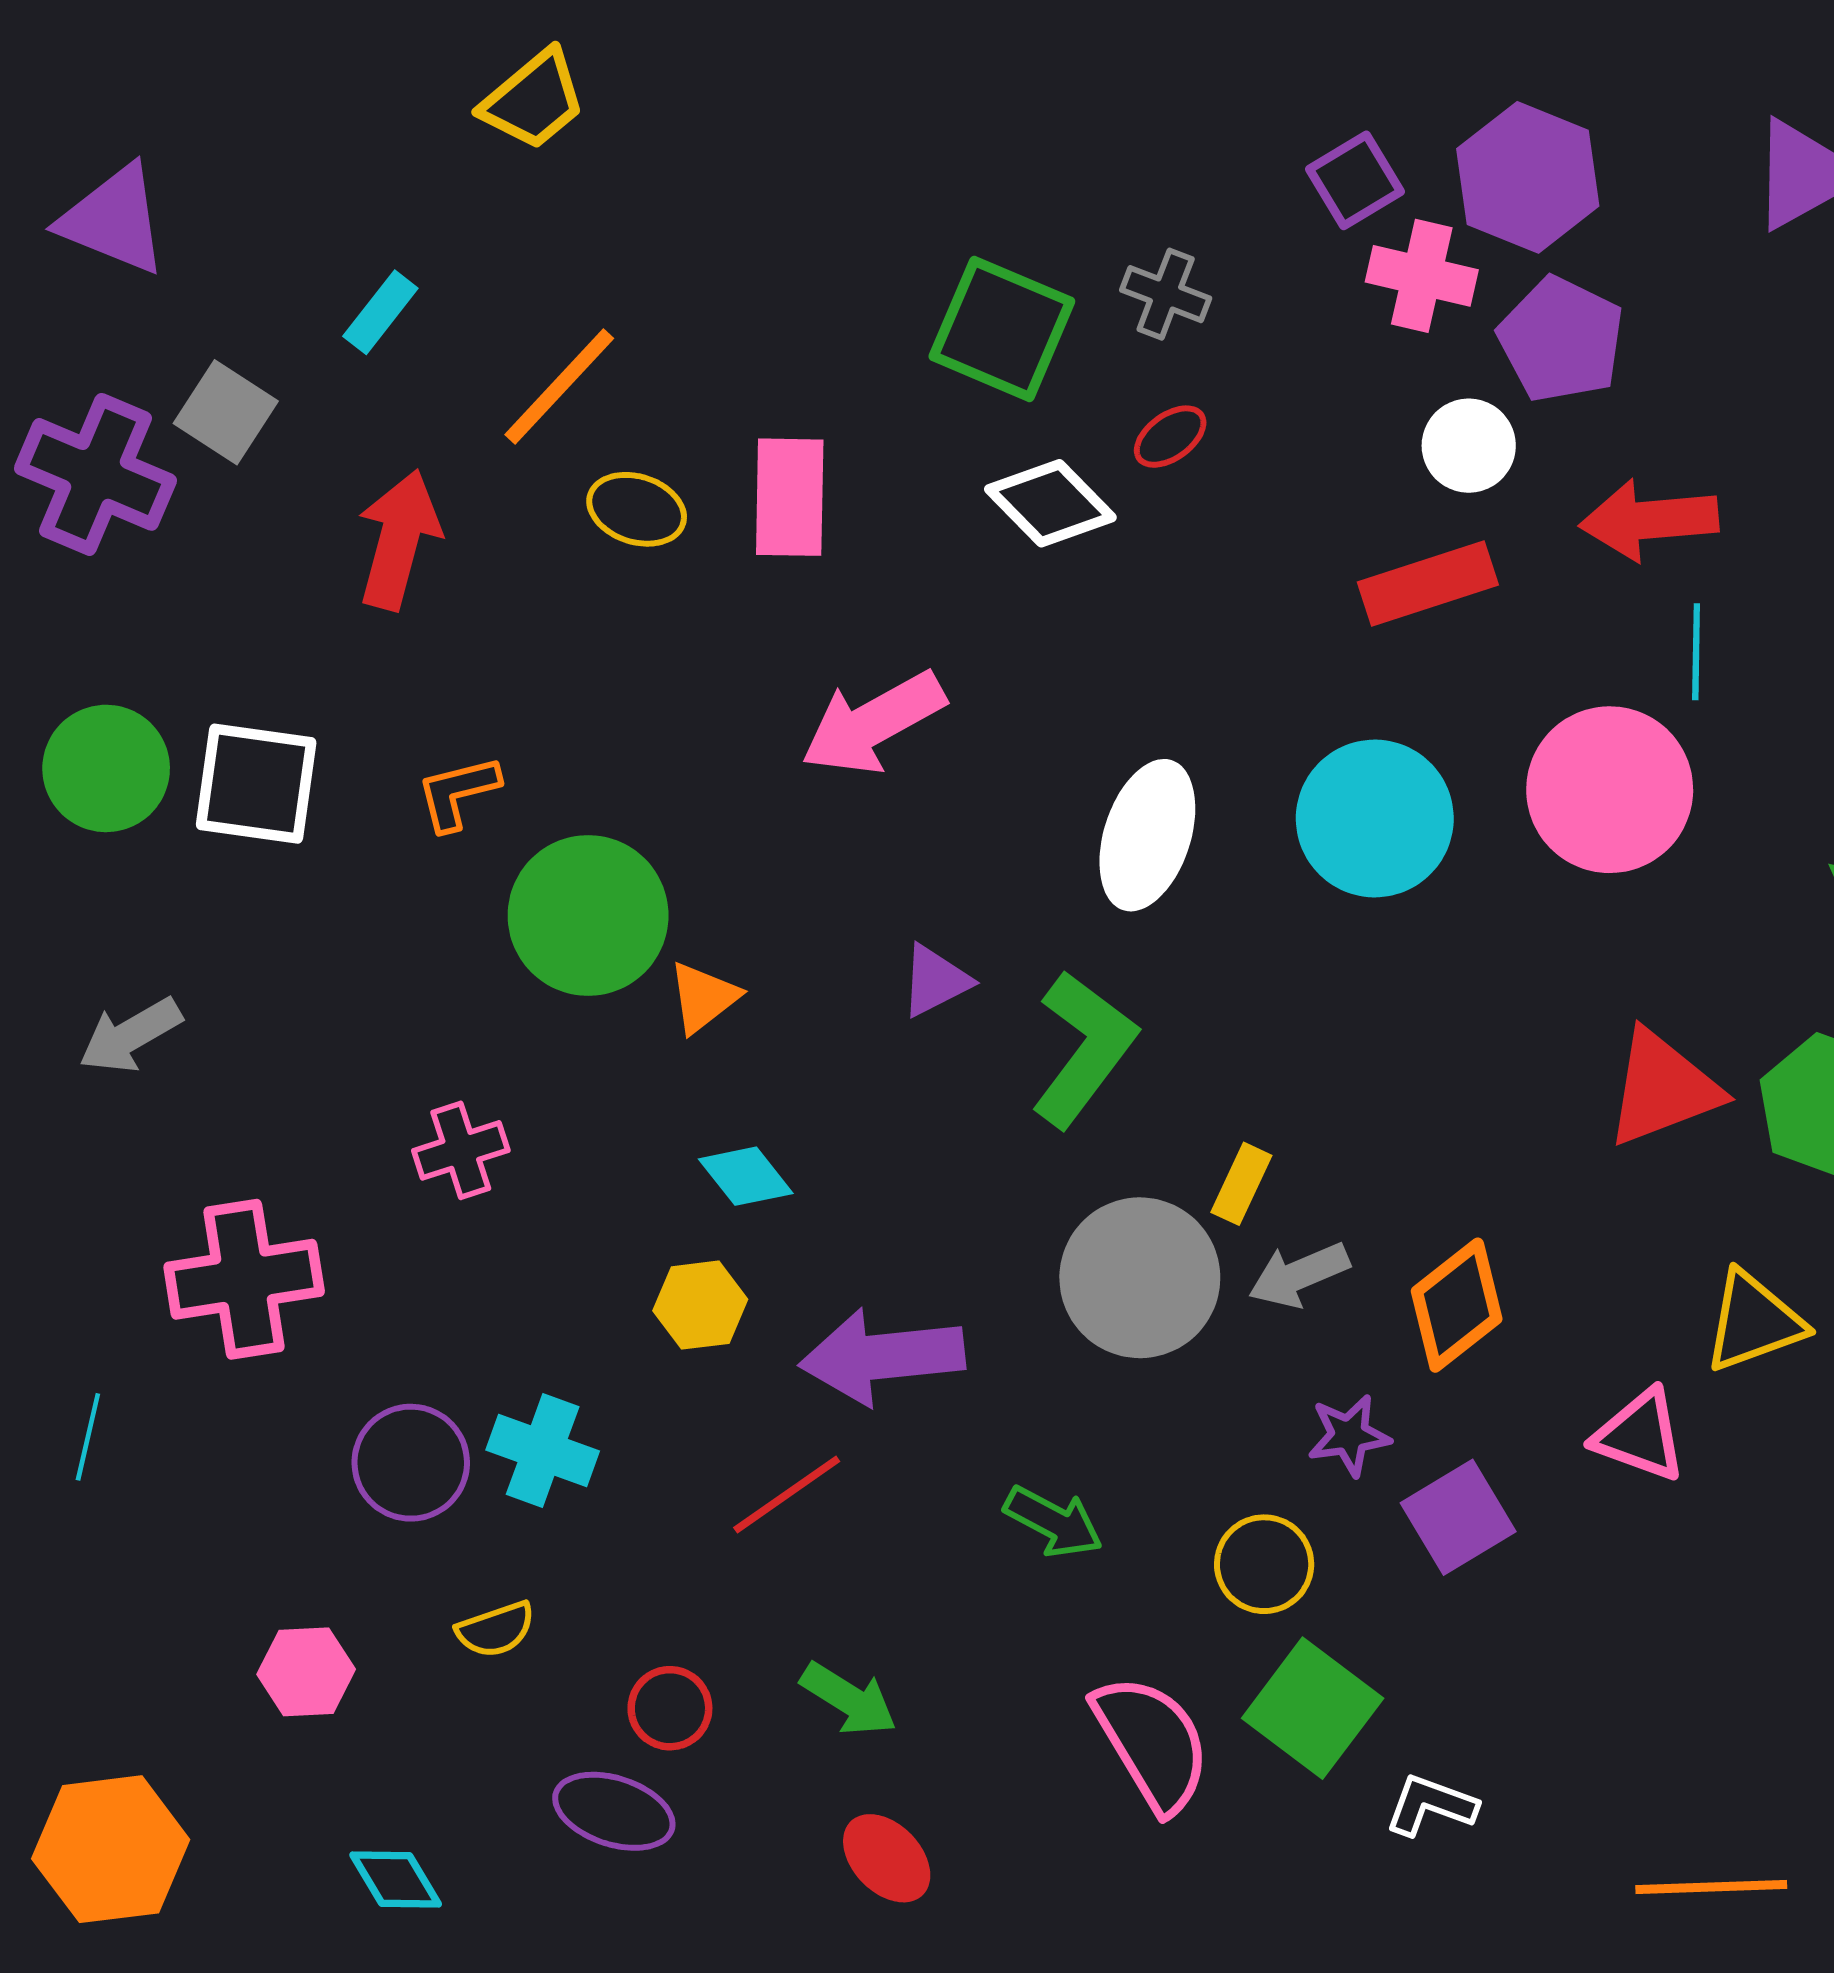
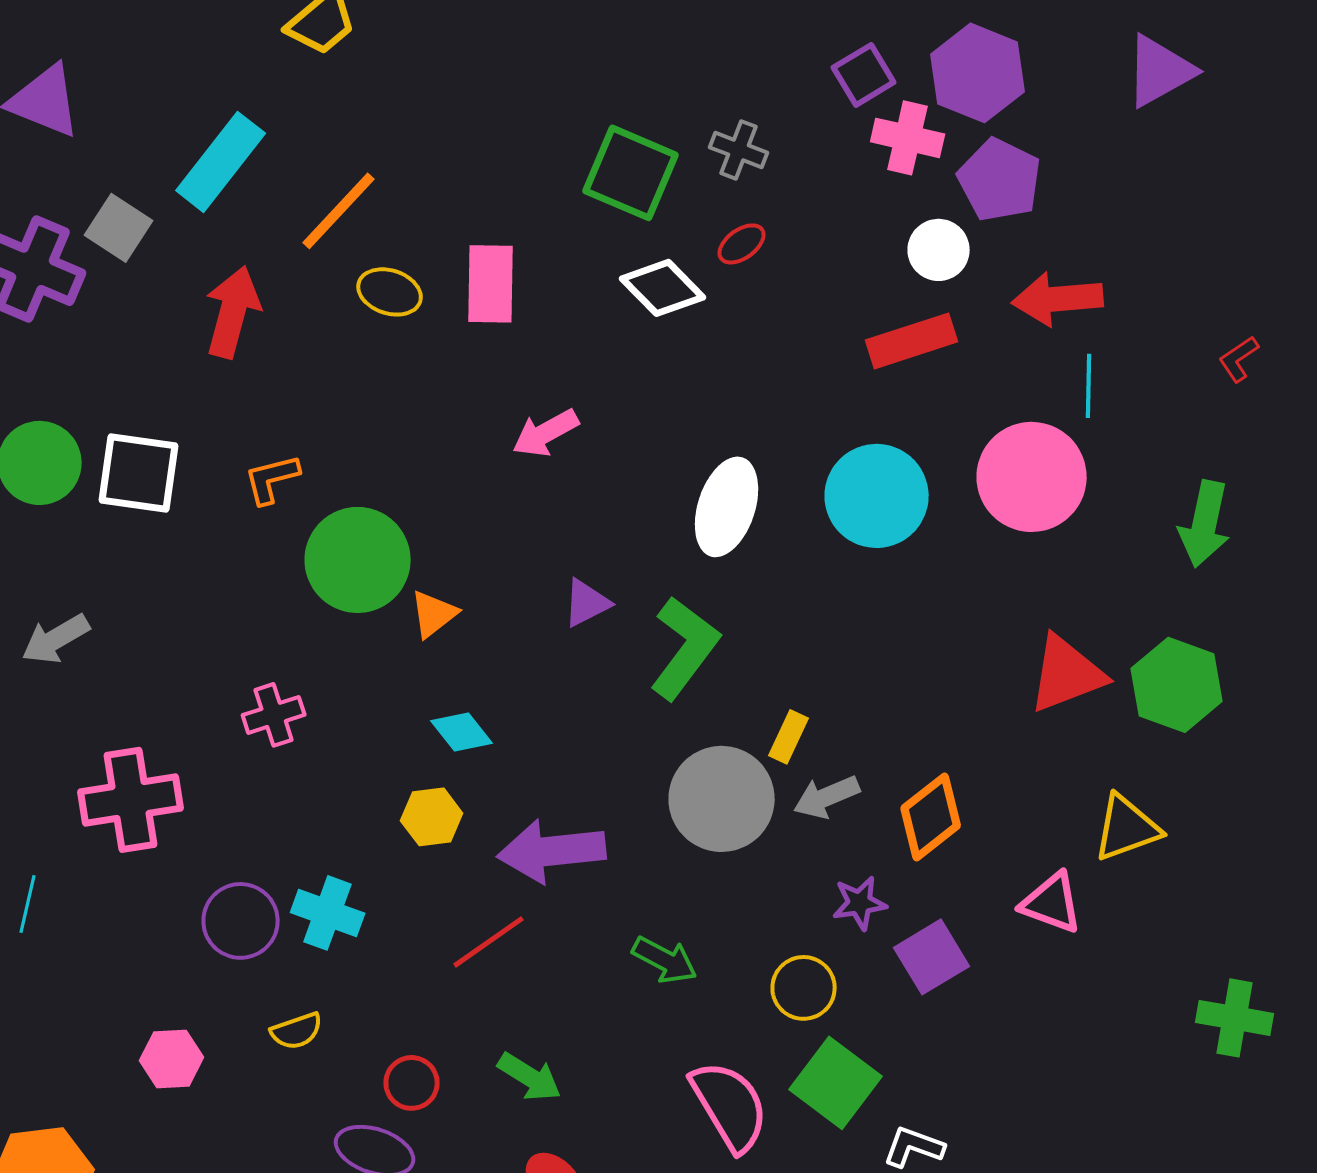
cyan rectangle: (380, 312) -> (221, 162), size x1.8
pink arrow: (873, 723) -> (546, 433), size x0.7

